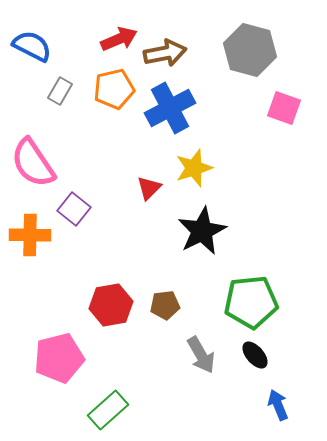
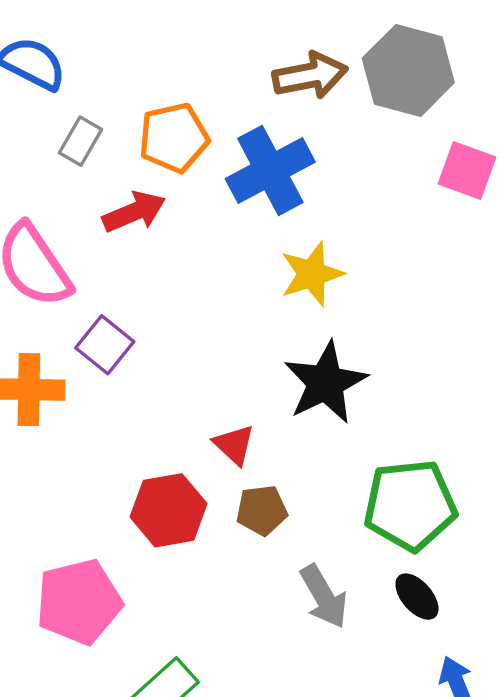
red arrow: (119, 39) -> (134, 212), moved
brown arrow: (165, 53) -> (310, 76), moved
red triangle: (149, 188) -> (234, 445), moved, turned -32

